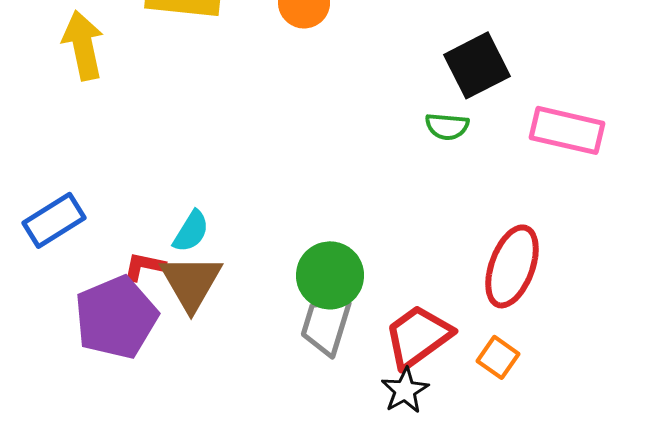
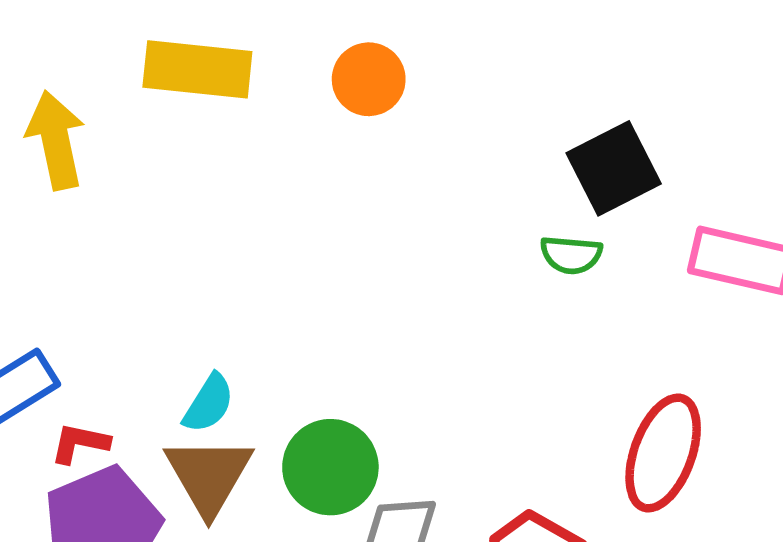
red L-shape: (144, 266) -> (80, 443), moved
green circle: (330, 275) -> (330, 467), moved

